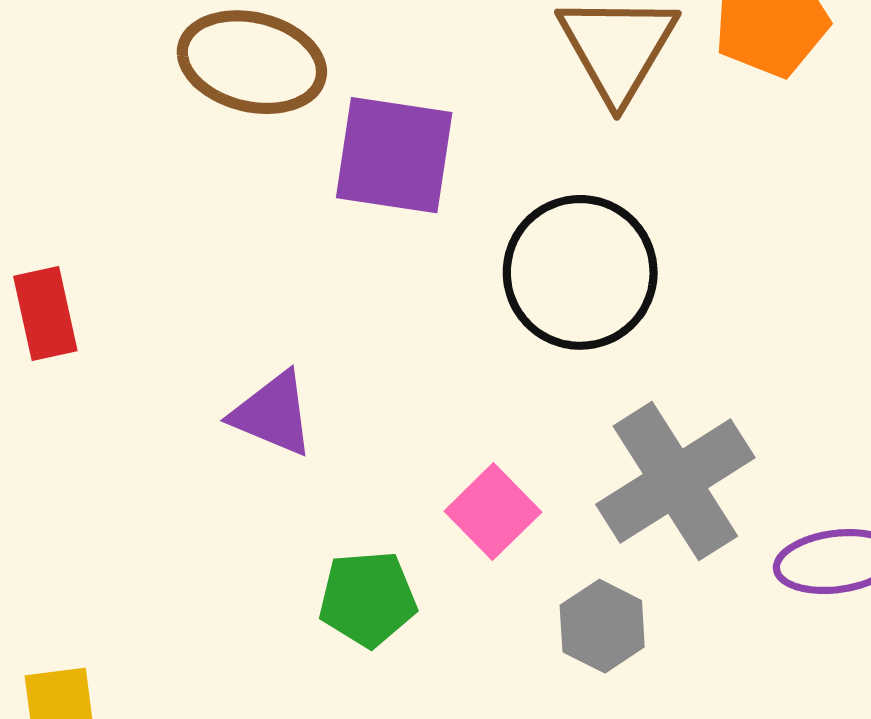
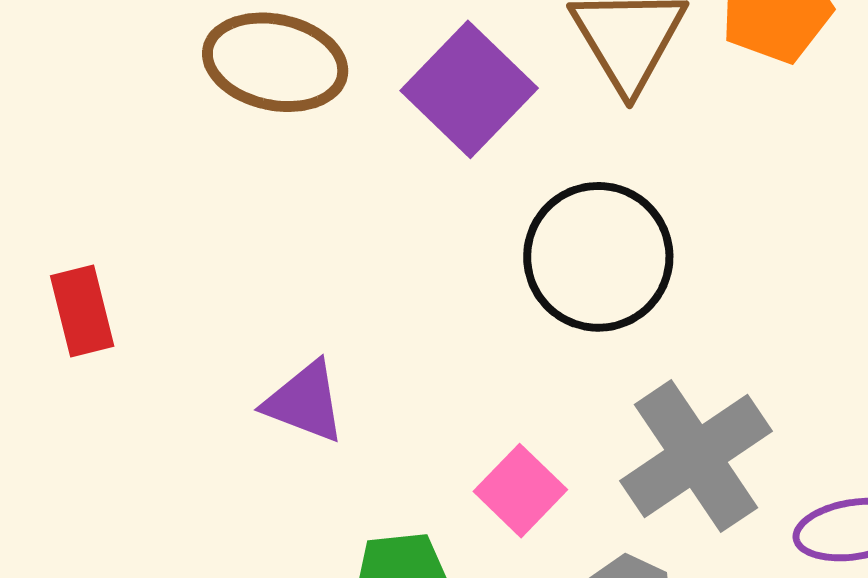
purple square: (394, 155) -> (469, 89), moved, turned 37

